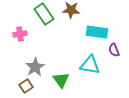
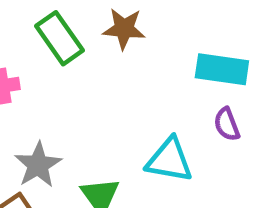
cyan rectangle: (97, 32) -> (222, 69), moved

